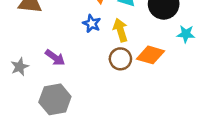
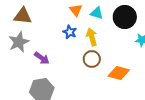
orange diamond: (151, 55) -> (119, 73), moved
gray star: (20, 67) -> (19, 42), moved, size x1.5

